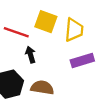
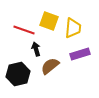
brown semicircle: (42, 88) -> (50, 66), moved, turned -48

